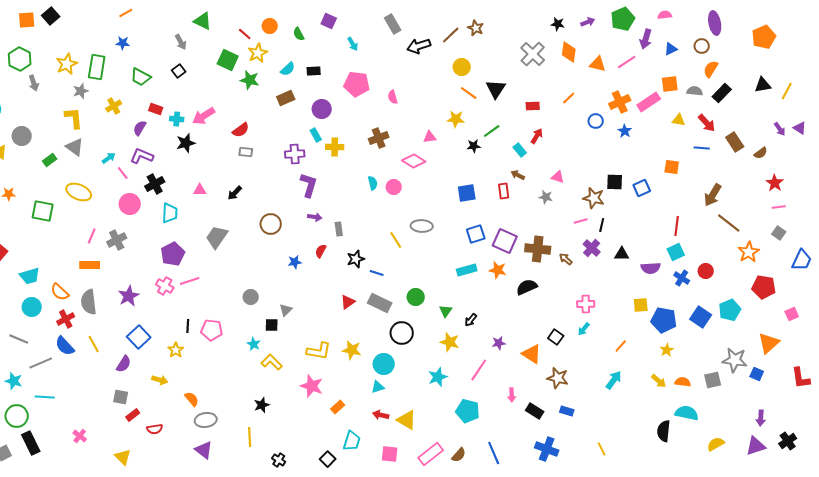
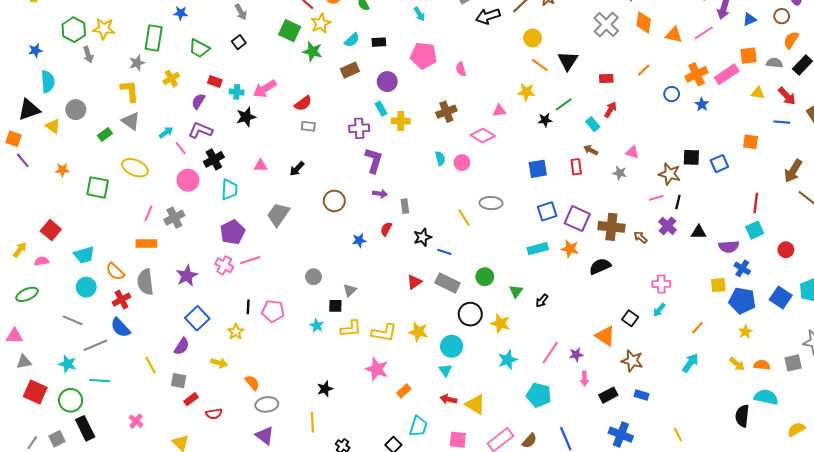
yellow star: (67, 64) -> (104, 29), moved, turned 30
blue cross: (682, 278) -> (742, 268), moved
yellow star: (450, 342) -> (500, 323), moved
purple star: (499, 343) -> (576, 355), moved
yellow line: (94, 344) -> (151, 365), moved
yellow L-shape: (272, 362) -> (351, 329), moved, turned 130
cyan triangle: (378, 387) -> (445, 370), turned -48
black rectangle: (535, 411) -> (608, 395), turned -60

